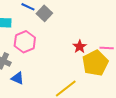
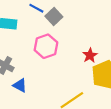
pink hexagon: (25, 42) -> (46, 46), moved

